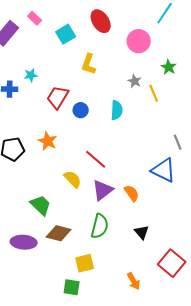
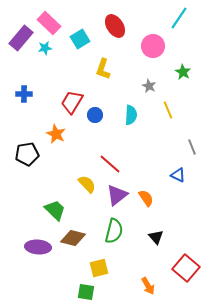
pink rectangle: (35, 18) -> (49, 23), size x1.6
cyan star: (31, 75) -> (45, 48), moved
yellow line: (154, 93) -> (168, 110), moved
orange star: (48, 141) -> (56, 134), moved
blue triangle: (164, 170) -> (178, 175), size x0.6

